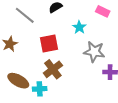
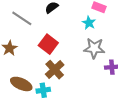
cyan star: (79, 27) -> (89, 23), moved
red square: (49, 43) -> (48, 44), turned -36

